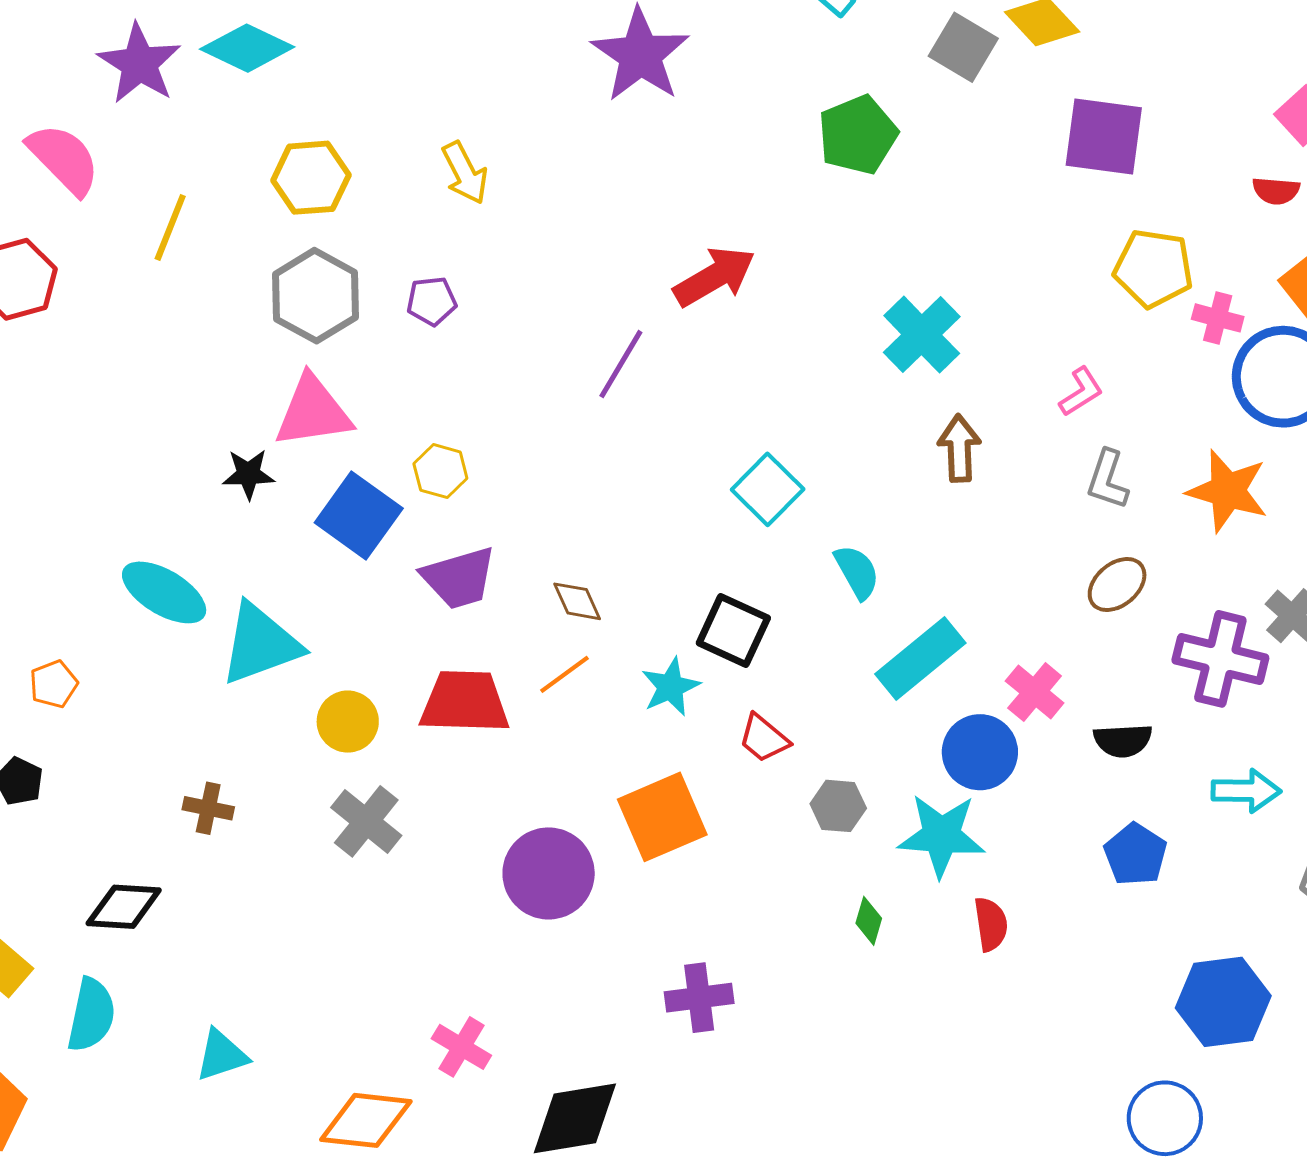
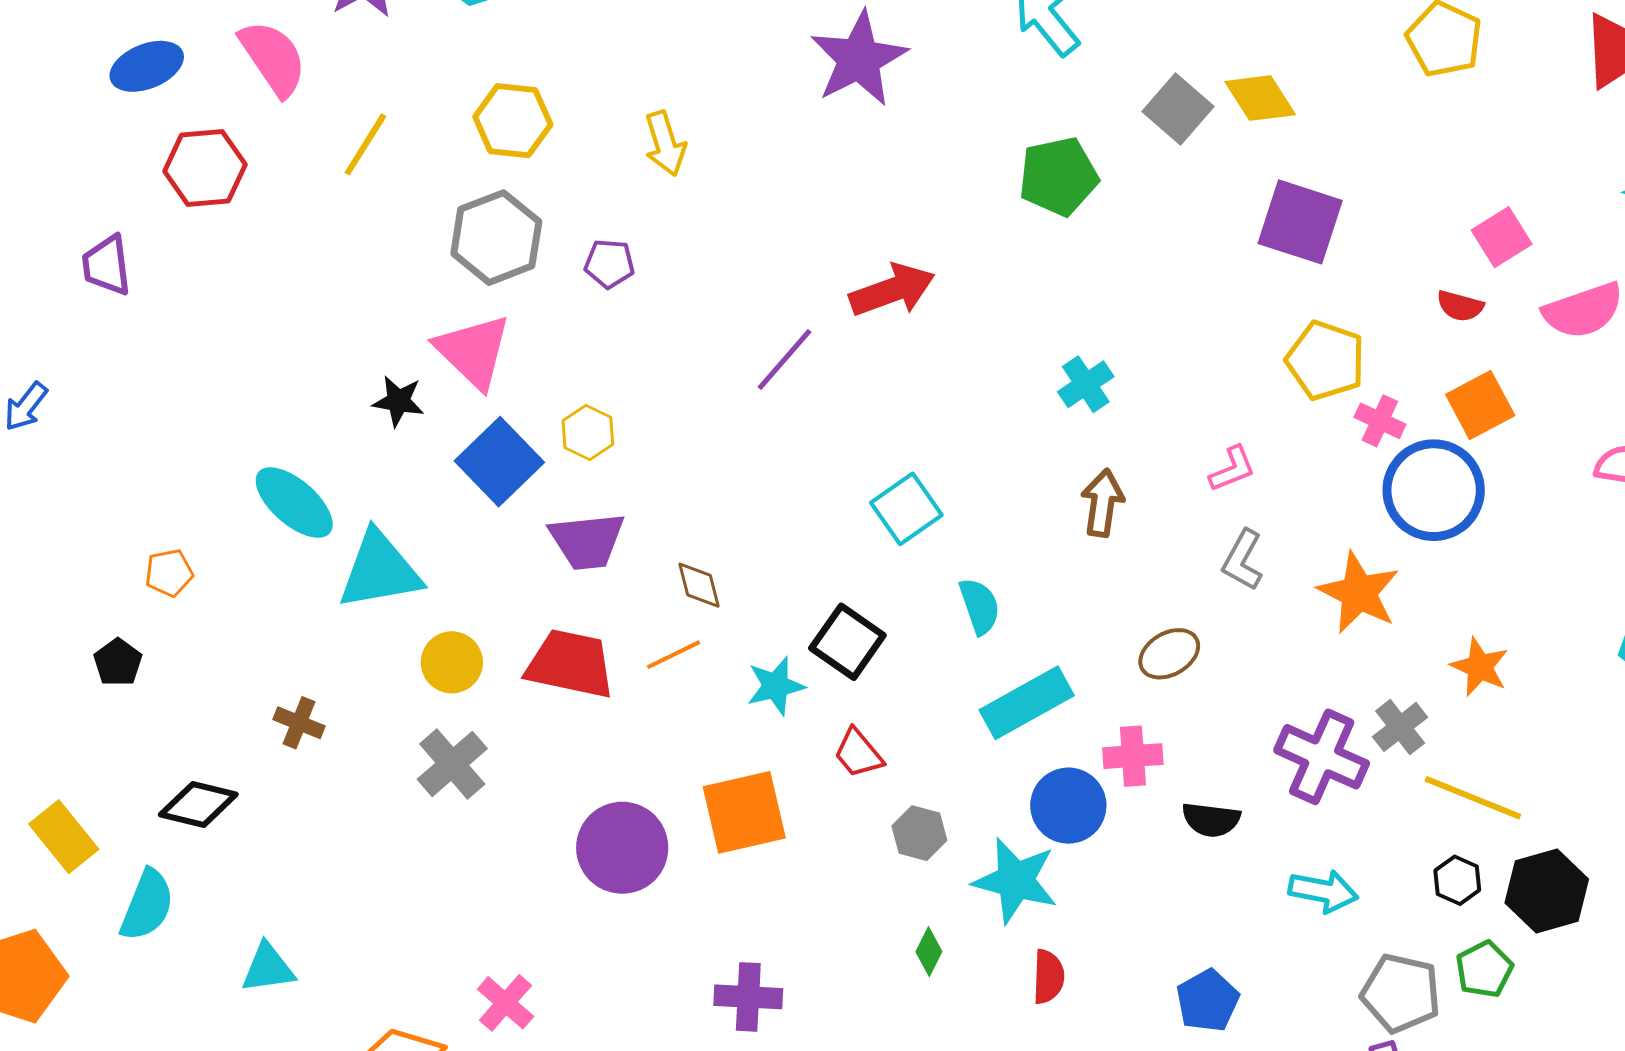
cyan cross: (922, 335) -> (1086, 384), size x0.7
pink triangle: (313, 412) -> (473, 351), turned 42
brown ellipse: (1117, 585) -> (1169, 654), moved
pink cross: (1035, 692) -> (1133, 756), turned 36
blue pentagon: (1135, 854) -> (1208, 1001), moved

